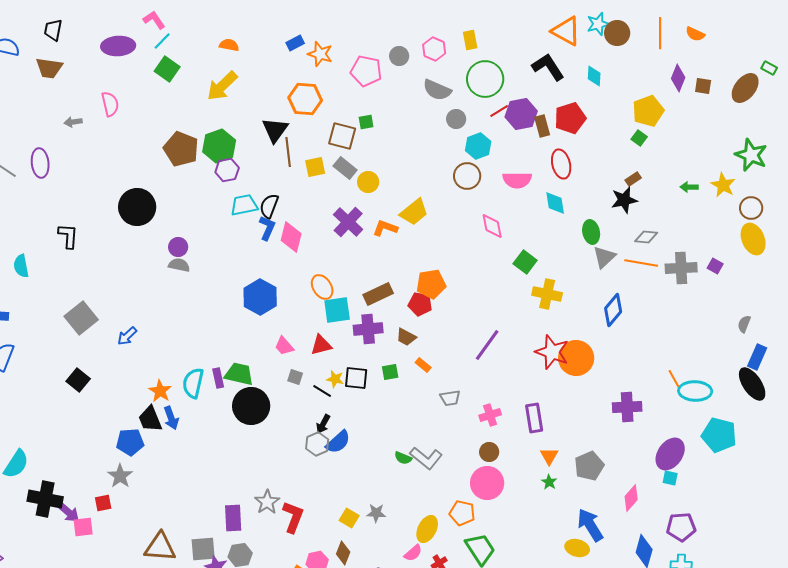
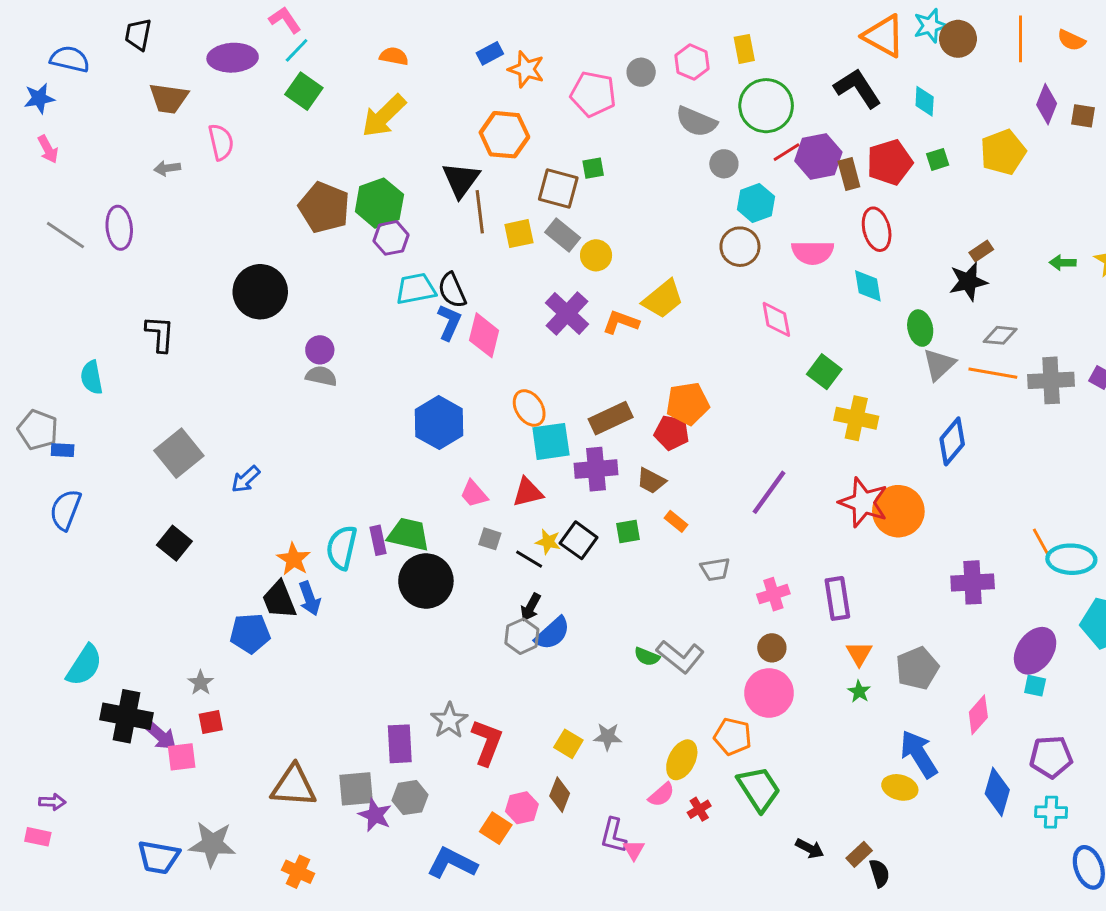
brown trapezoid: (49, 68) -> (169, 98), moved
green square: (639, 138) -> (938, 159), moved, turned 35
black semicircle: (269, 206) -> (452, 290), turned -45
black square: (356, 378) -> (579, 540), turned 30
gray star: (120, 476) -> (201, 683), moved, size x0.7

